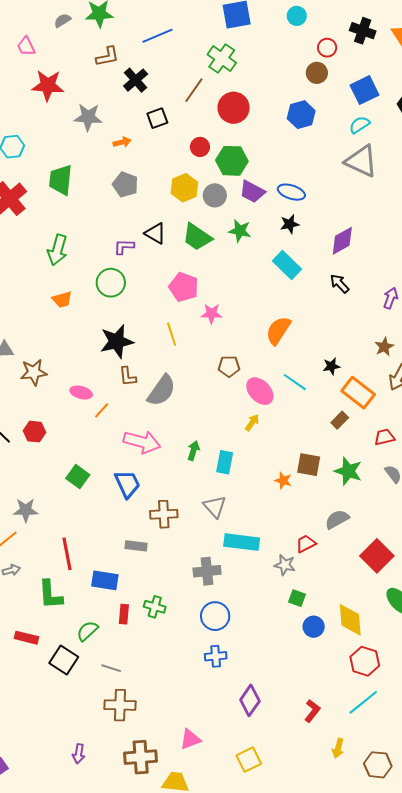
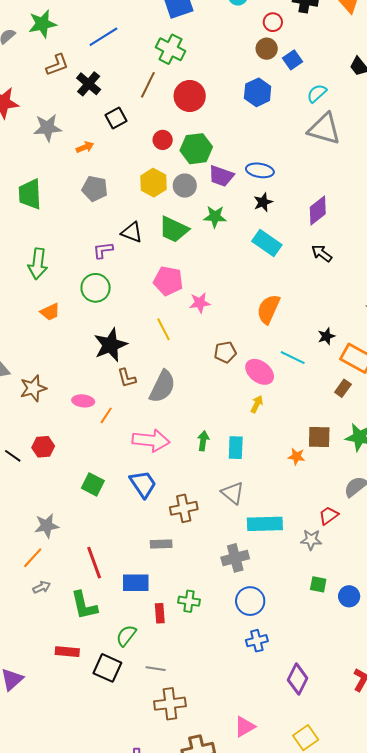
blue square: (365, 90) -> (292, 60), moved, size x0.7
green square: (297, 598) -> (318, 584), moved

